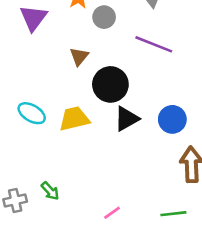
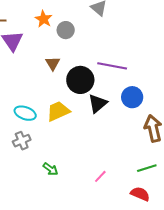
purple line: (154, 44) -> (112, 66), moved
gray cross: (15, 201) -> (22, 141), moved

